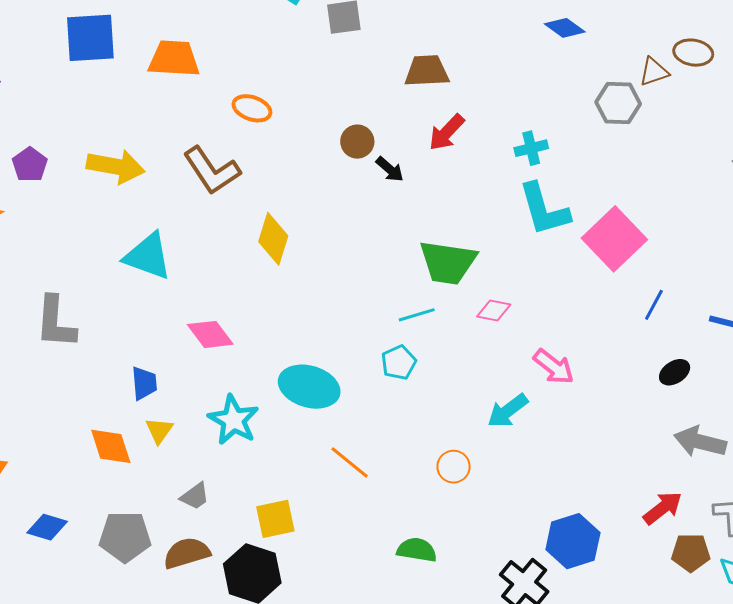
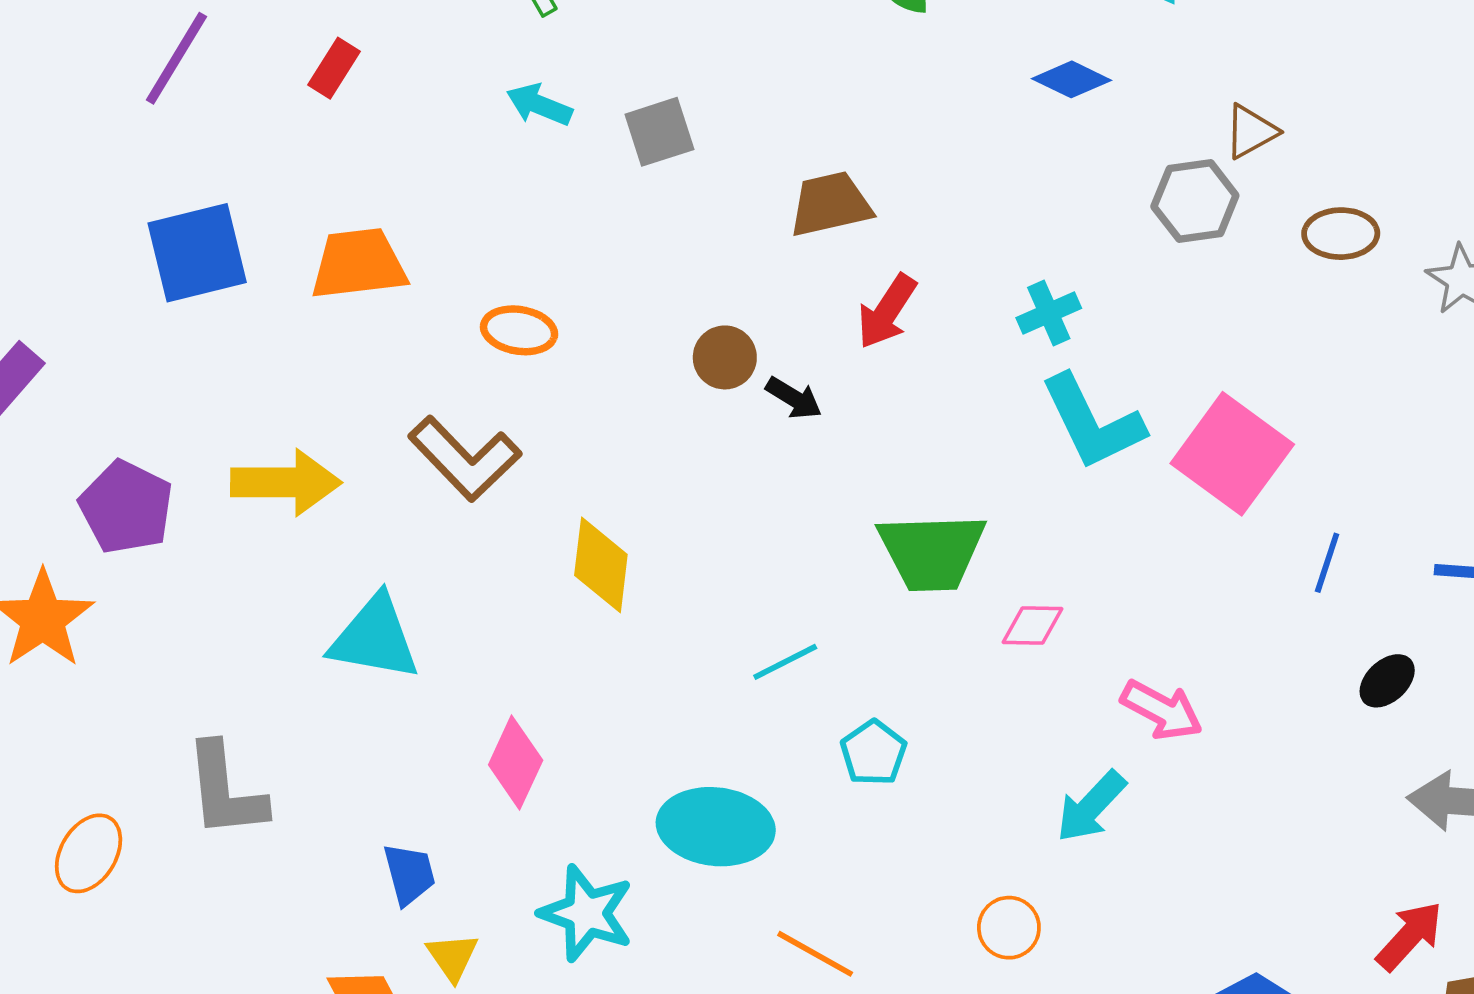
brown ellipse: (693, 53) -> (1341, 234), moved
purple pentagon: (30, 165) -> (126, 507), size x1.4
cyan line: (417, 315) -> (785, 662), moved
pink diamond: (210, 334) -> (516, 763), turned 72

